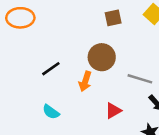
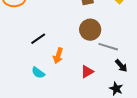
brown circle: (102, 57) -> (90, 30), moved
orange arrow: (85, 81) -> (58, 56), moved

